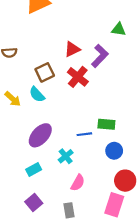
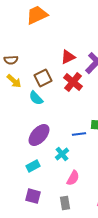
yellow arrow: (13, 99) -> (14, 81), moved
purple square: (34, 203) -> (33, 196), turned -35

